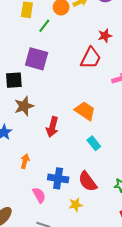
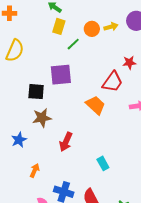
purple square: (37, 59) -> (61, 75), turned -30
orange trapezoid: (85, 111) -> (96, 105), moved

